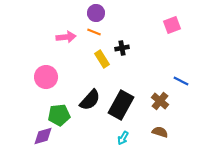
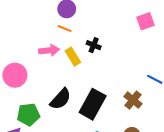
pink arrow: (66, 37) -> (49, 50), moved
black cross: (122, 48) -> (94, 45), turned 32

